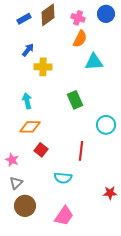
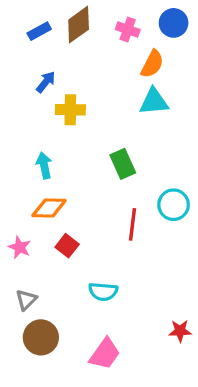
orange semicircle: (80, 39) -> (152, 64), moved
red line: (81, 151) -> (133, 224), moved
pink star: (12, 160) -> (20, 247), moved
red star: (110, 193) -> (180, 331), moved

